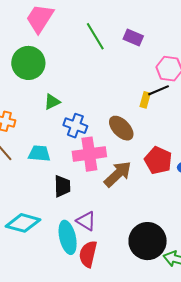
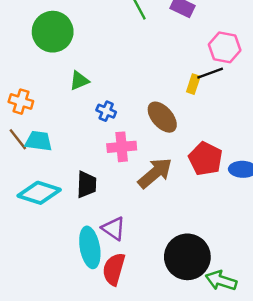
blue cross: (75, 126) -> (106, 111), size x0.7
cyan trapezoid: (39, 153) -> (39, 141), moved
pink cross: (89, 154) -> (122, 147), size x0.7
cyan diamond: (23, 223) -> (39, 193), moved

